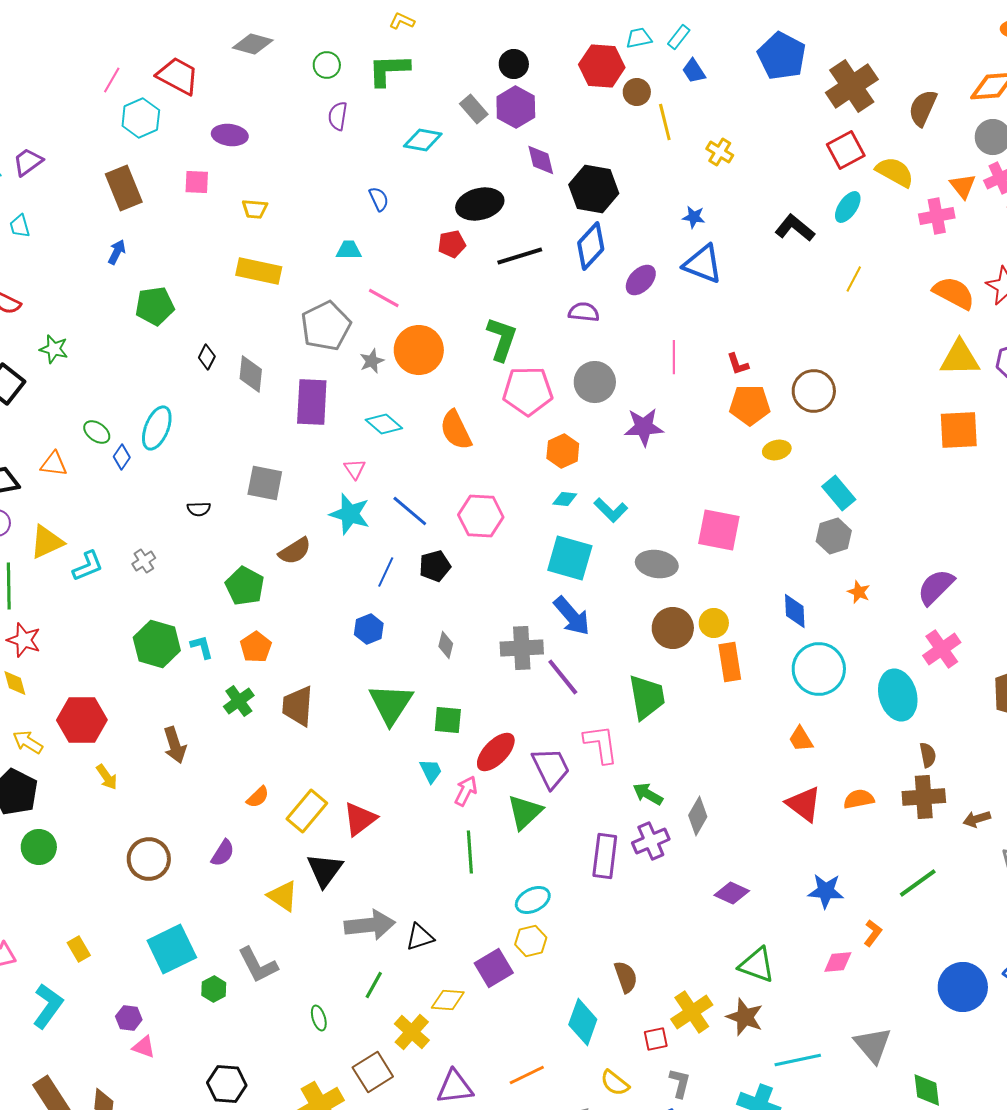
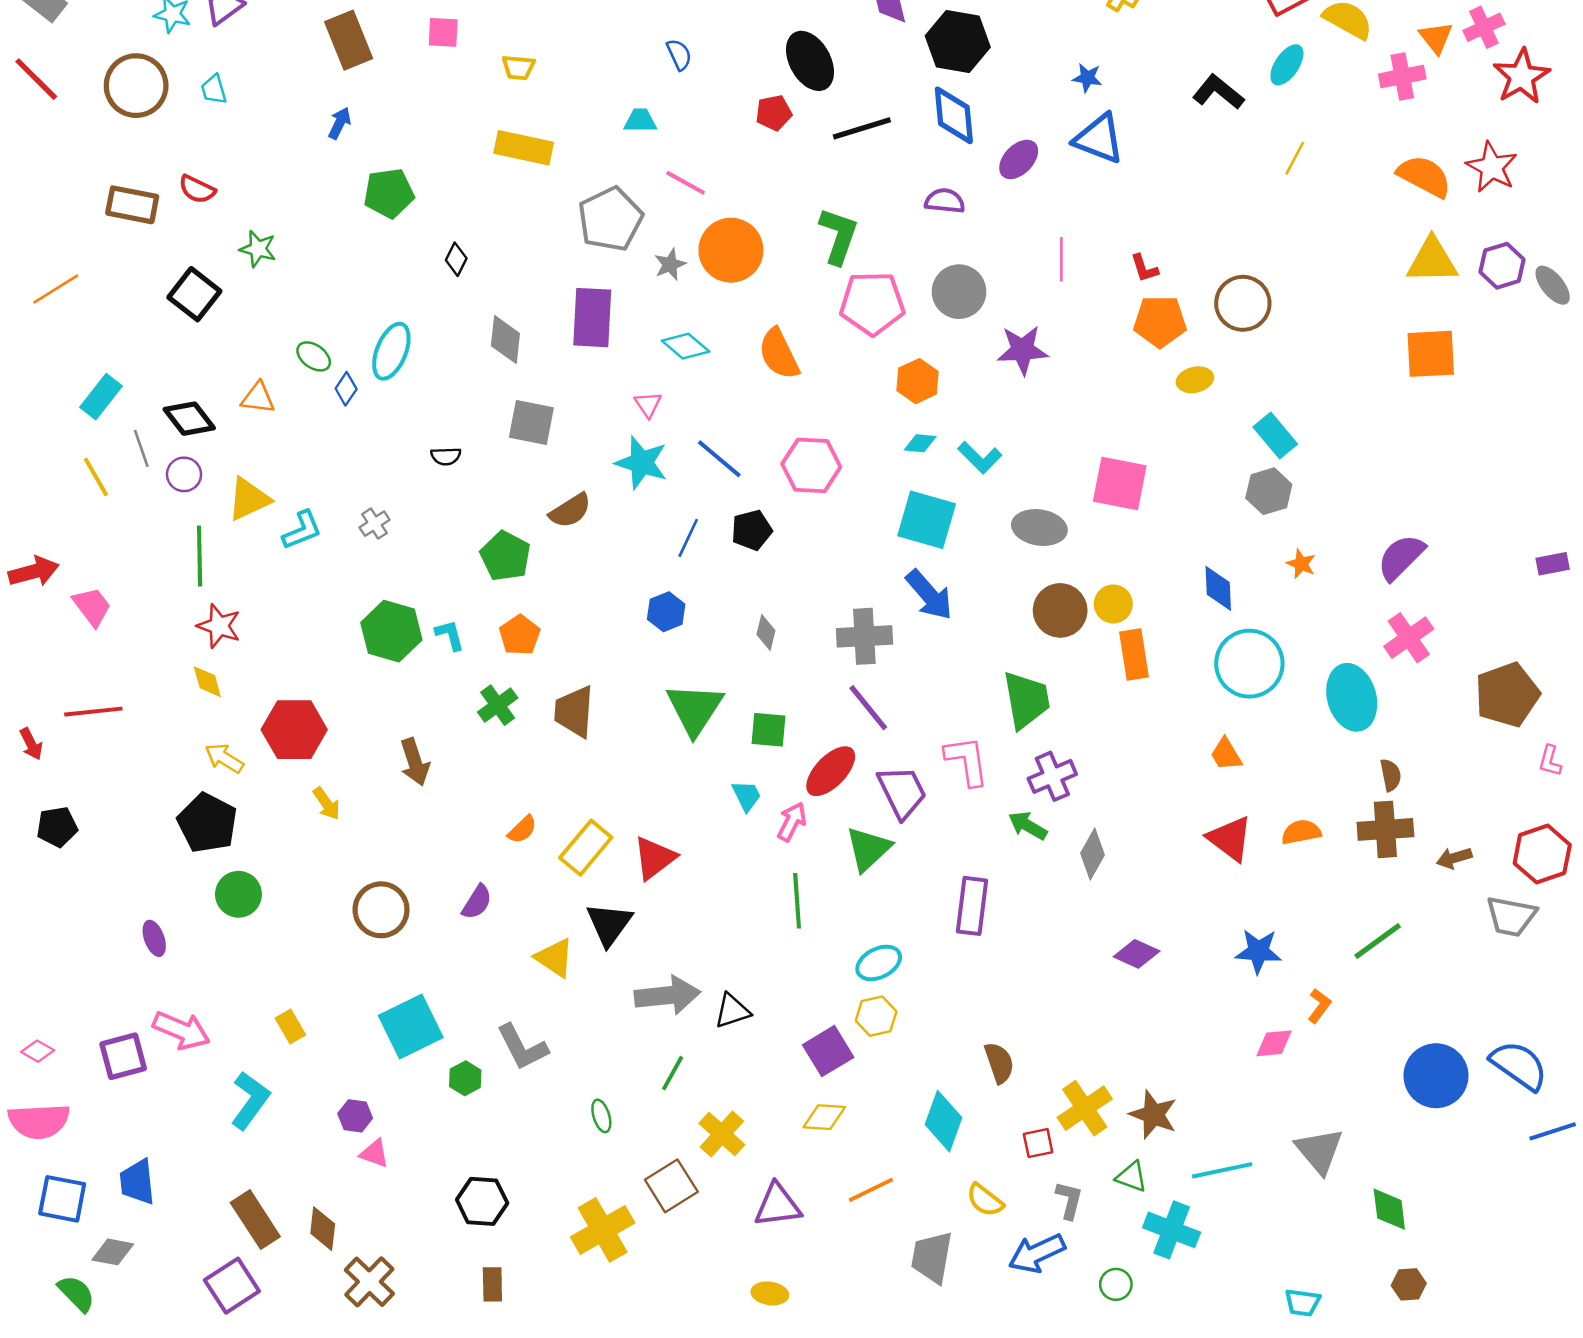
black ellipse: (480, 204) -> (810, 61), turned 75
blue diamond: (591, 246) -> (954, 115), turned -48
gray diamond: (251, 374) -> (505, 340), moved
purple line: (563, 677) -> (868, 708), moved
purple cross: (651, 841) -> (1052, 776), moved
green triangle: (757, 965) -> (1131, 1177), moved, size x0.7
yellow diamond: (448, 1000) -> (824, 1117), moved

